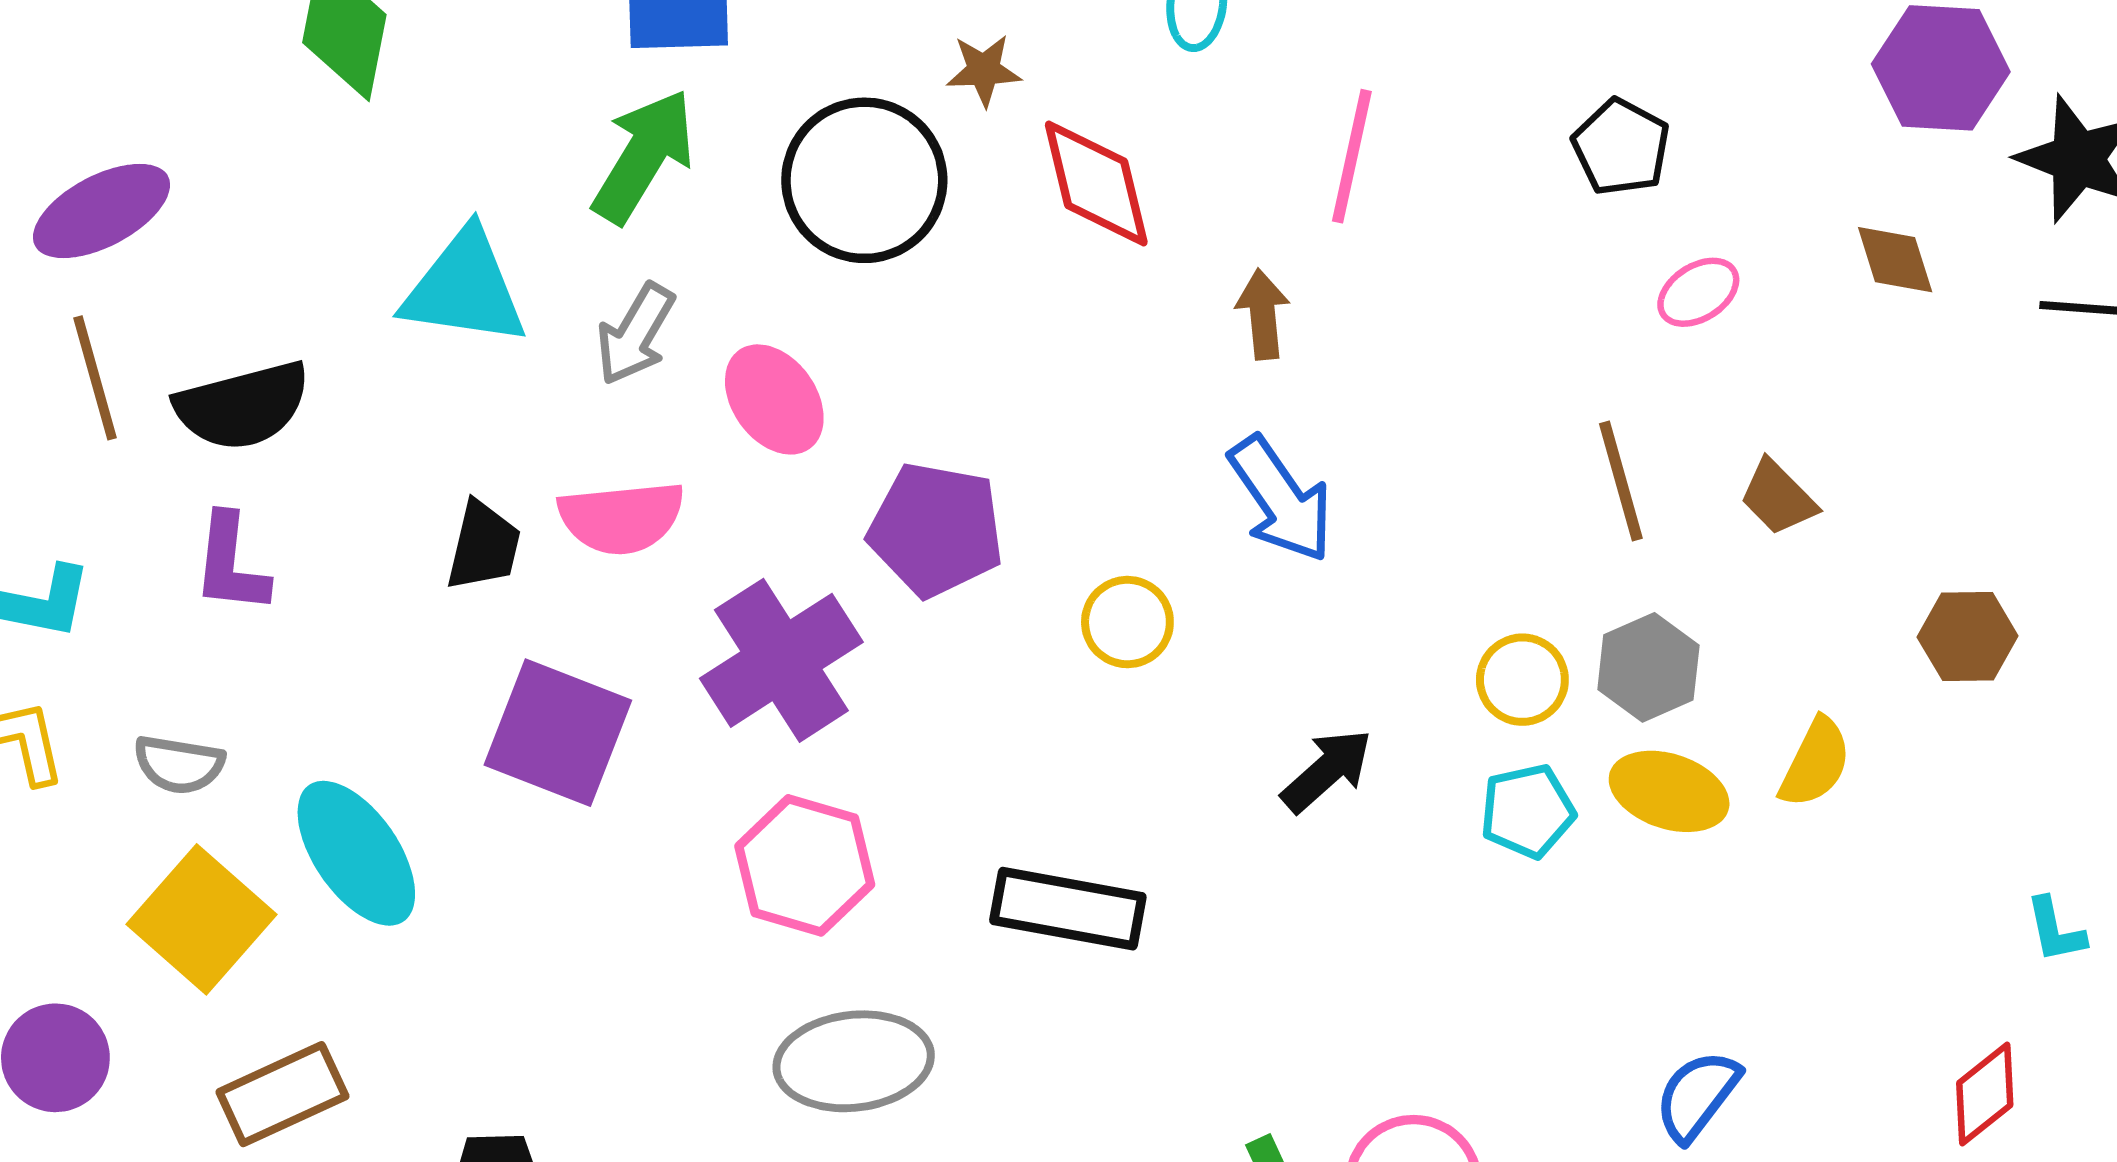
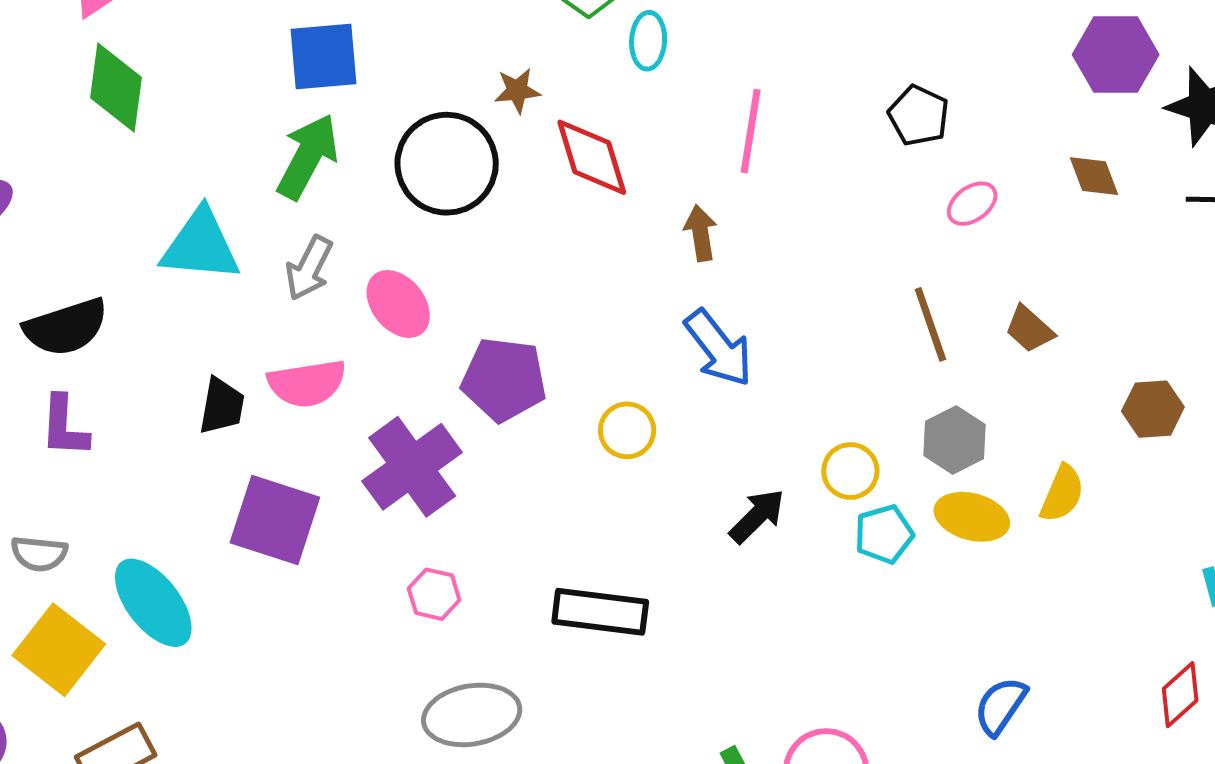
yellow circle: (1522, 680) -> (850, 471), moved
pink hexagon: (805, 865) -> (434, 594), size x0.6

